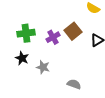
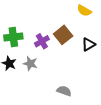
gray star: (43, 67) -> (30, 63), moved

